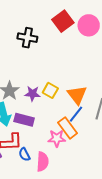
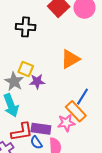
yellow square: (50, 90) -> (26, 69), moved
orange triangle: (77, 95) -> (70, 59), moved, turned 45
purple rectangle: (24, 120) -> (41, 129), moved

